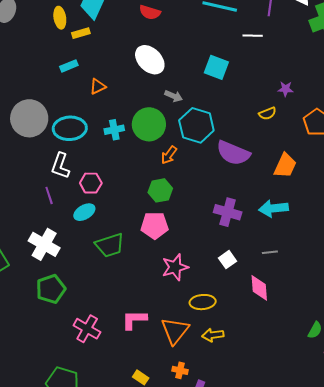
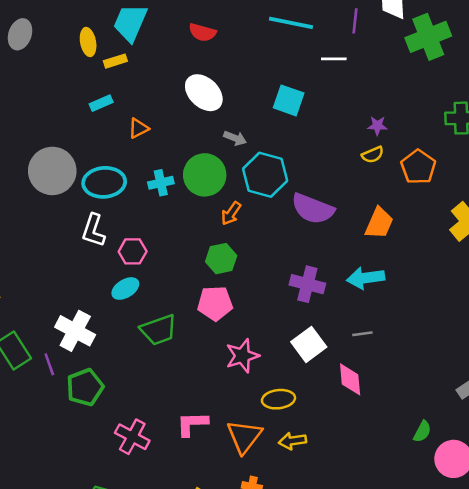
yellow semicircle: (267, 113) -> (373, 155), moved
purple line: (49, 195) -> (49, 364), moved
white square: (227, 260) -> (309, 344), size x1.5

